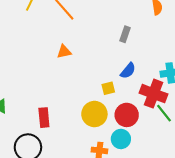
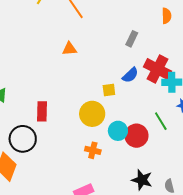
red cross: (153, 94) -> (158, 69), moved
red circle: (127, 115) -> (136, 136), moved
cyan circle: (121, 139) -> (118, 131), moved

